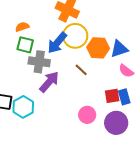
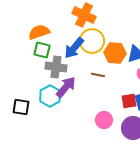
orange semicircle: (22, 27) -> (39, 32), size x1.5
brown line: (81, 70) -> (98, 75), turned -32
cyan hexagon: (23, 107) -> (50, 96), moved

